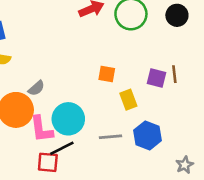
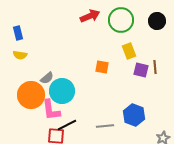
yellow rectangle: (128, 100) -> (129, 51), moved
cyan circle: (68, 119) -> (62, 91), moved
gray line: (110, 137) -> (105, 126), moved

